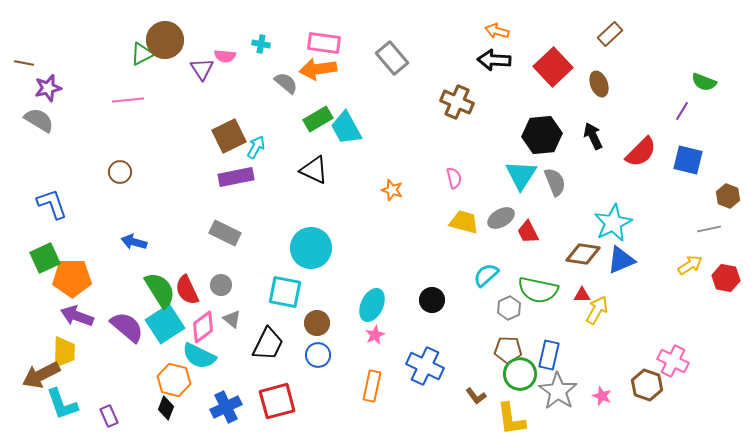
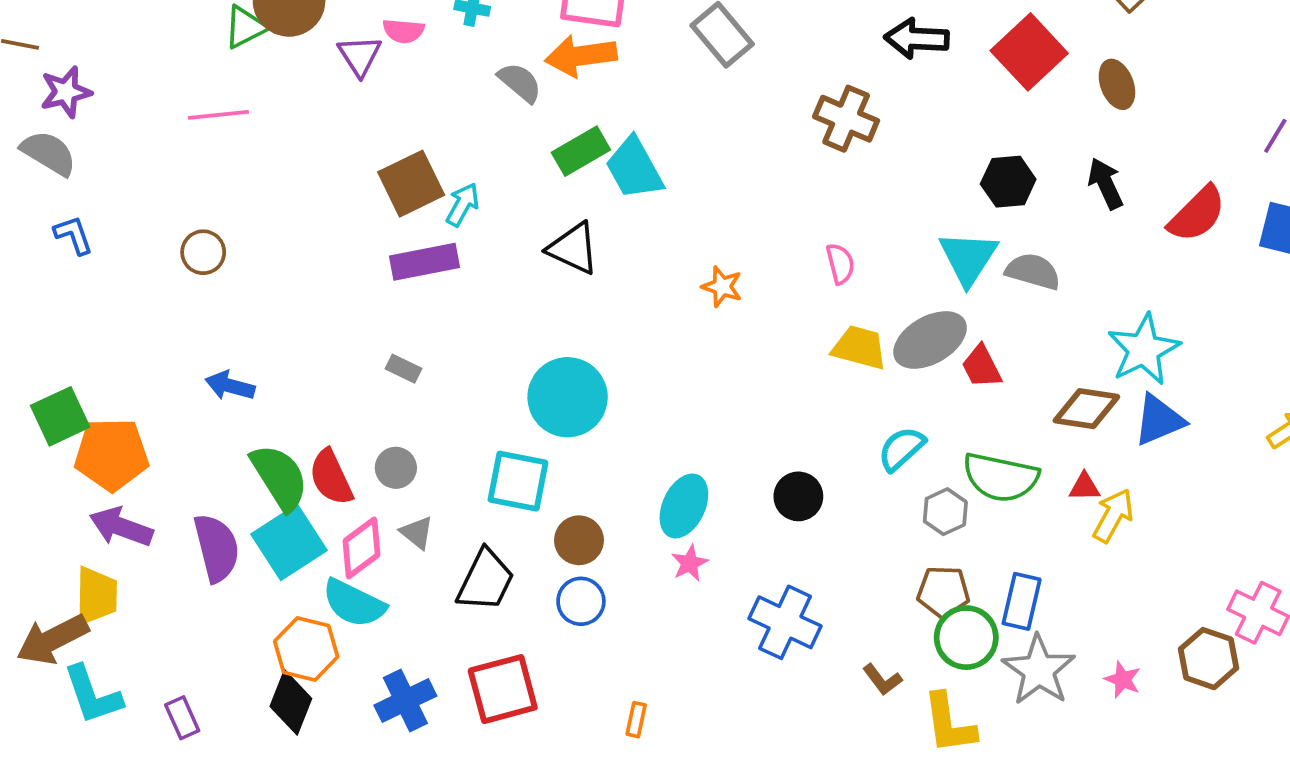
black hexagon: (542, 135) -> (1008, 182), size x0.7
gray semicircle: (555, 182) -> (1033, 271), turned -52
blue L-shape: (52, 204) -> (73, 235), moved, size x0.7
gray ellipse: (501, 218) -> (930, 340), size x1.4
gray rectangle: (225, 233) -> (403, 369), size x0.6
purple semicircle: (127, 327) -> (217, 548), turned 36
orange rectangle: (372, 386) -> (636, 720), moved, size x0.6
black diamond: (166, 408) -> (291, 702), size x1.4

